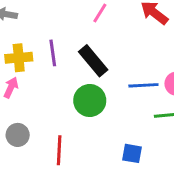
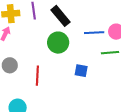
blue square: (132, 153) -> (81, 71), moved

